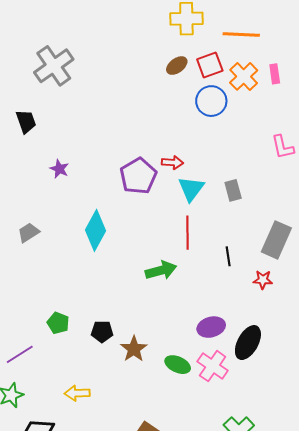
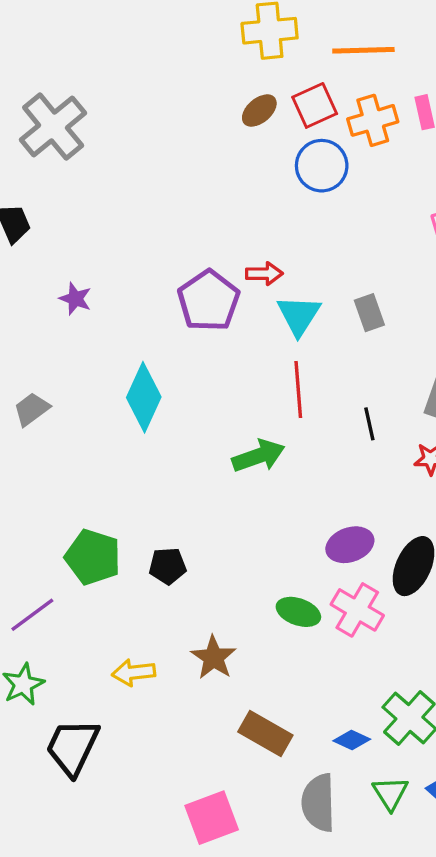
orange cross: (244, 76) -> (373, 120), turned 32
green pentagon: (58, 323) -> (93, 557), size x1.5
brown star: (134, 349) -> (214, 658), moved

